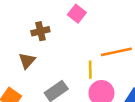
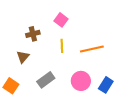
yellow line: (90, 70) -> (62, 46), moved

